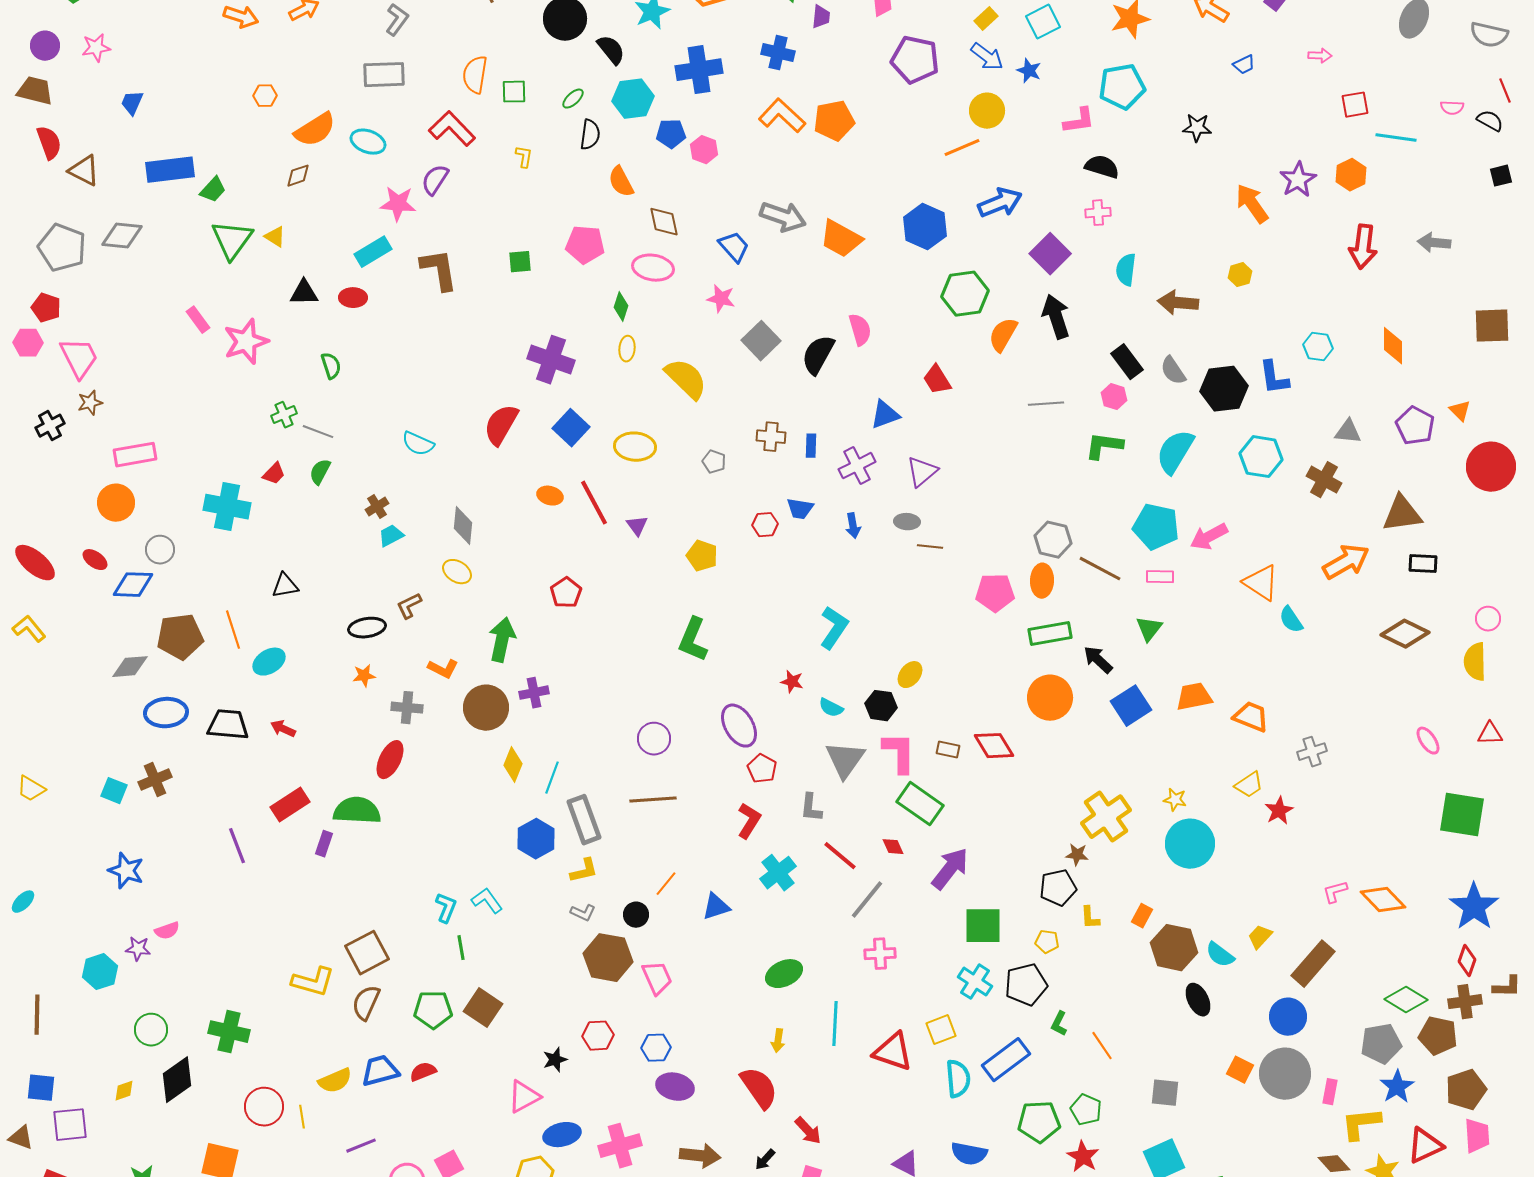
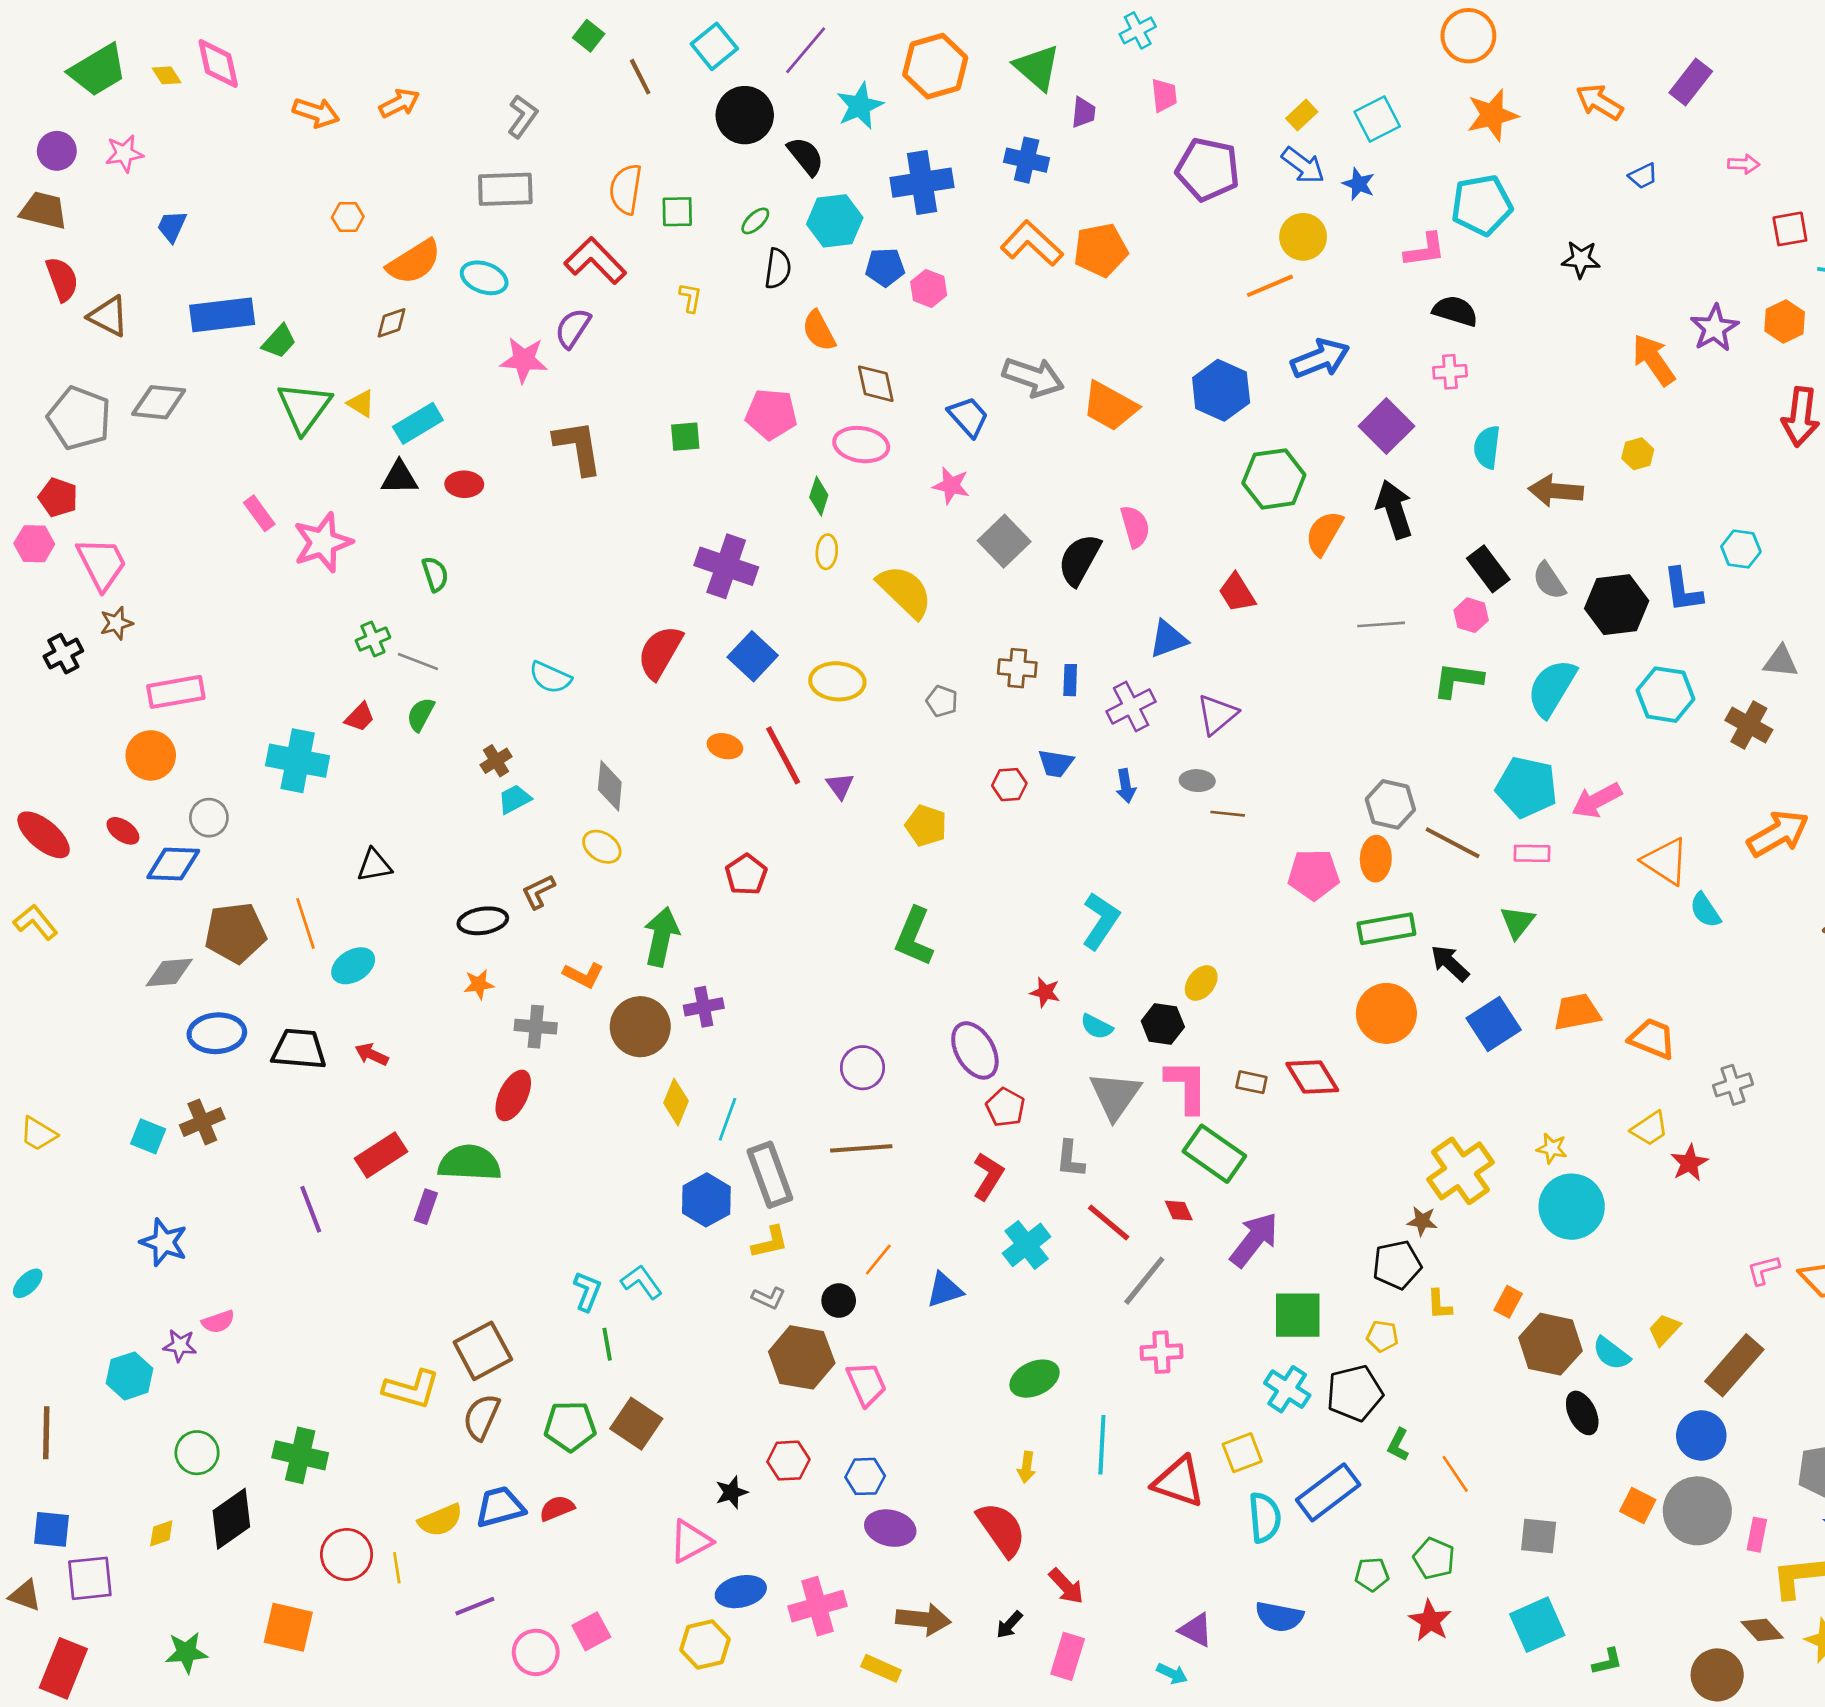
cyan rectangle: (373, 252) -> (418, 423), moved
green pentagon: (1039, 1122) -> (1372, 1574), size x0.6

